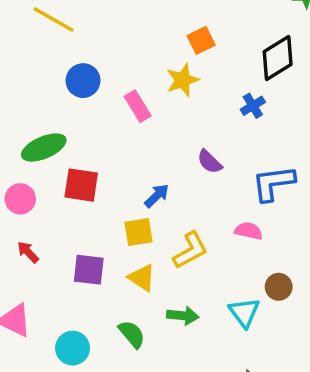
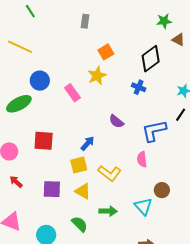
blue cross: (253, 106) -> (139, 87), turned -32
green ellipse: (44, 148) -> (19, 104), moved
pink semicircle: (249, 231) -> (142, 159), turned -105
yellow L-shape: (190, 250) -> (109, 173), turned 70

